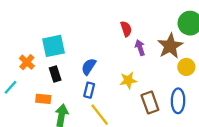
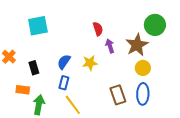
cyan square: (53, 46) -> (38, 26), moved
yellow circle: (186, 67) -> (143, 68), moved
yellow star: (128, 80) -> (90, 63), moved

